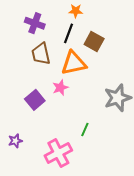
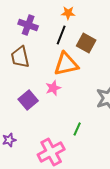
brown trapezoid: (41, 54) -> (20, 57), moved

